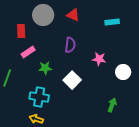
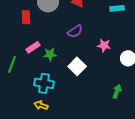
purple semicircle: (70, 45) -> (75, 31), turned 49
pink rectangle: (28, 52) -> (33, 47), moved

